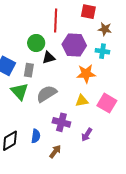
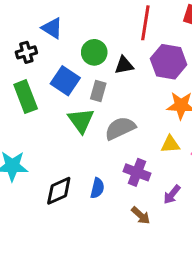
green circle: (36, 43) -> (94, 52), moved
black triangle: (49, 58) -> (124, 65), moved
brown arrow: (55, 152) -> (141, 215), moved, turned 88

